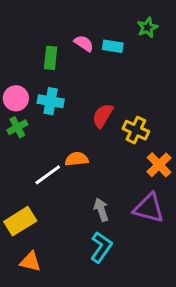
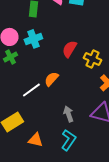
cyan cross: (51, 101) -> (33, 39), turned -30
orange semicircle: (77, 159) -> (51, 79), turned -42
orange triangle: (30, 262) -> (35, 140), moved

